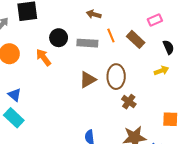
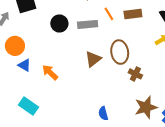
brown rectangle: (136, 39) -> (133, 14), turned -42
orange arrow: (44, 57) -> (50, 72), moved
blue triangle: (15, 95) -> (24, 65), moved

